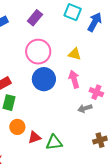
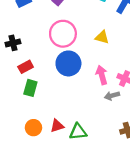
pink arrow: (74, 79) -> (102, 75), moved
orange circle: (17, 127) -> (33, 128), moved

